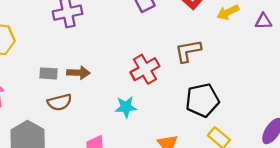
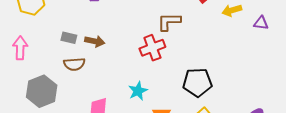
brown L-shape: (188, 51) -> (169, 22), moved
cyan star: (126, 107) -> (138, 91), moved, turned -30

